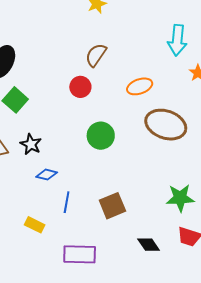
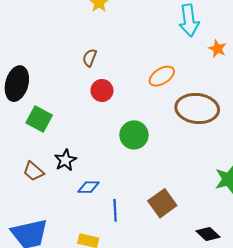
brown semicircle: (96, 55) -> (90, 58), moved, size x0.7
black star: (31, 144) -> (65, 160), turned 30

